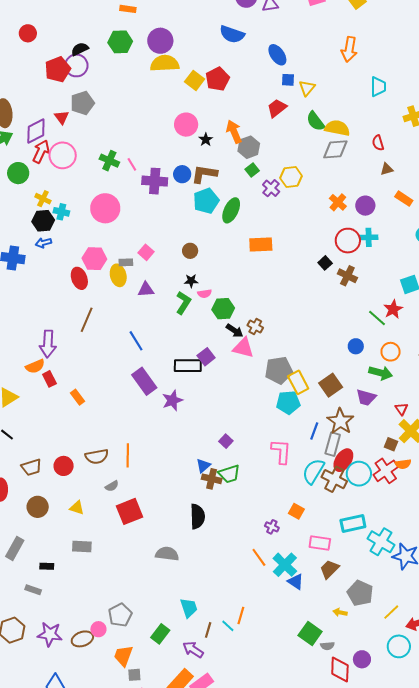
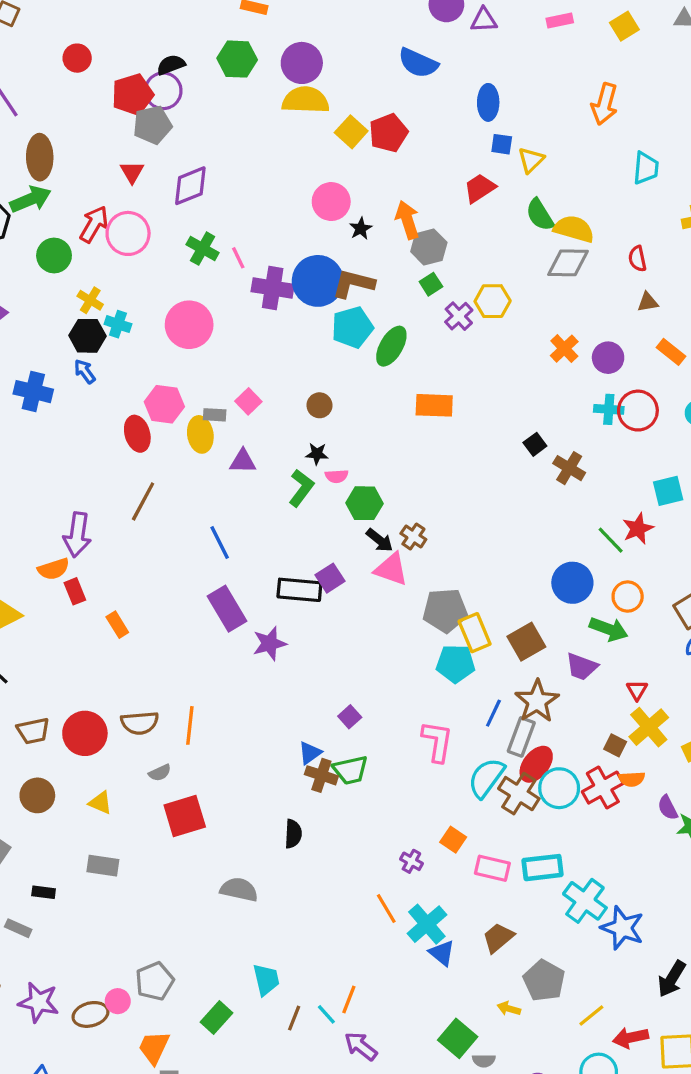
red circle: (28, 33) -> (77, 58), moved
blue ellipse: (277, 55) -> (488, 102), turned 30
gray pentagon: (82, 103) -> (152, 125), moved
purple diamond: (36, 131) -> (190, 186), moved
blue circle: (182, 174) -> (318, 281), size x1.8
red circle: (348, 241) -> (638, 411), moved
blue arrow: (43, 243) -> (85, 371), turned 63
blue circle: (356, 346) -> (572, 583), size x1.6
red circle: (64, 466) -> (85, 733), size x1.4
black semicircle: (197, 516) -> (293, 834), size x0.7
pink rectangle: (320, 543) -> (492, 868), moved
purple arrow: (193, 650) -> (361, 1046), moved

